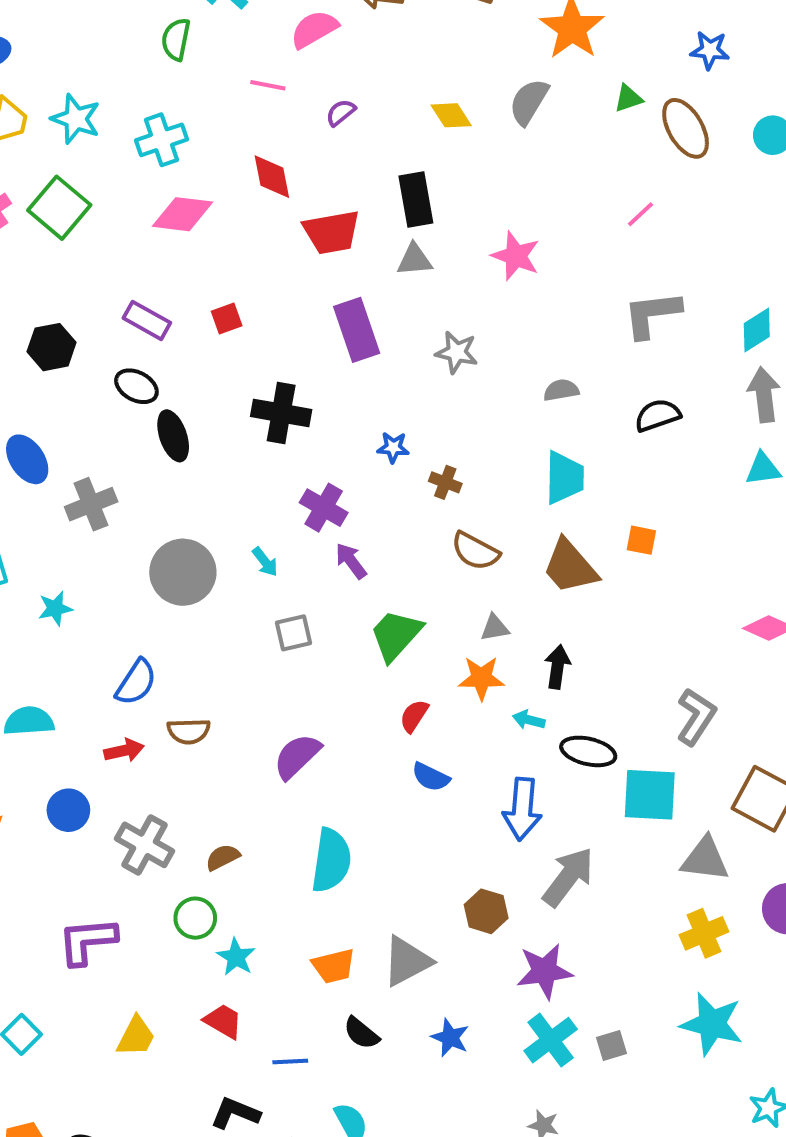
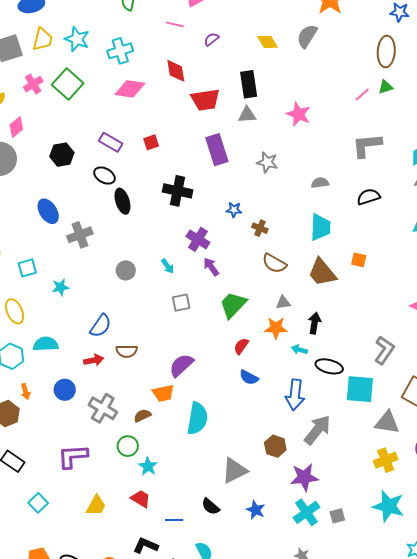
green triangle: (628, 98) -> (385, 87), moved
brown ellipse: (686, 128) -> (386, 52), turned 32
gray circle: (183, 572) -> (126, 270), size x0.6
orange trapezoid: (334, 966) -> (163, 393), moved

